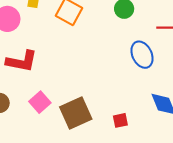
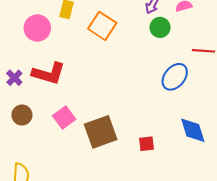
blue ellipse: (142, 55) -> (175, 77), turned 60

